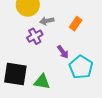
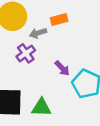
orange rectangle: (76, 24) -> (59, 20), moved, turned 48

